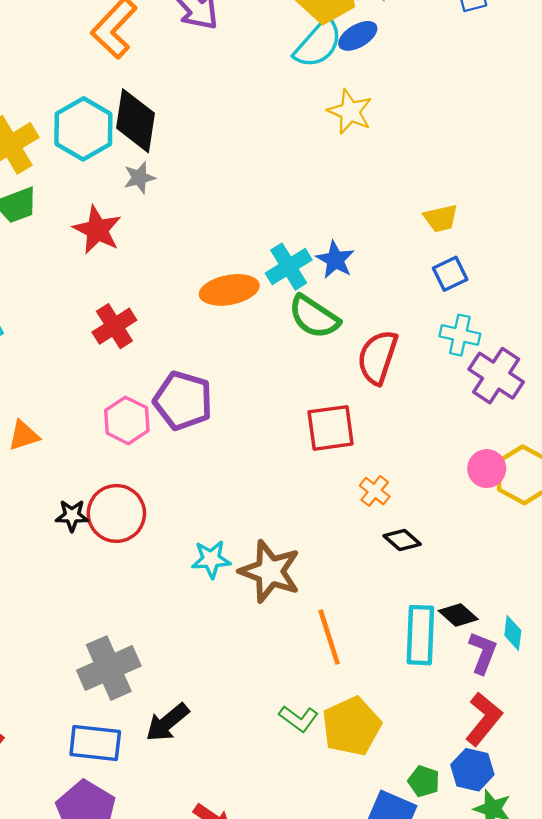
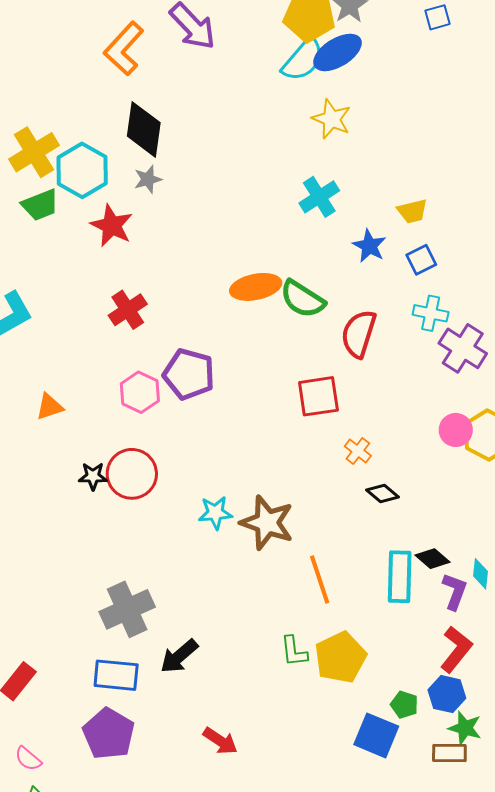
blue ellipse: (358, 36) -> (337, 52), size x1.4
cyan hexagon: (83, 129) -> (82, 170), moved
blue star: (335, 260) -> (369, 246), moved
cyan cross: (289, 267) -> (319, 197), moved
orange ellipse: (229, 290) -> (256, 287), moved
green L-shape: (299, 719) -> (294, 651), turned 48

